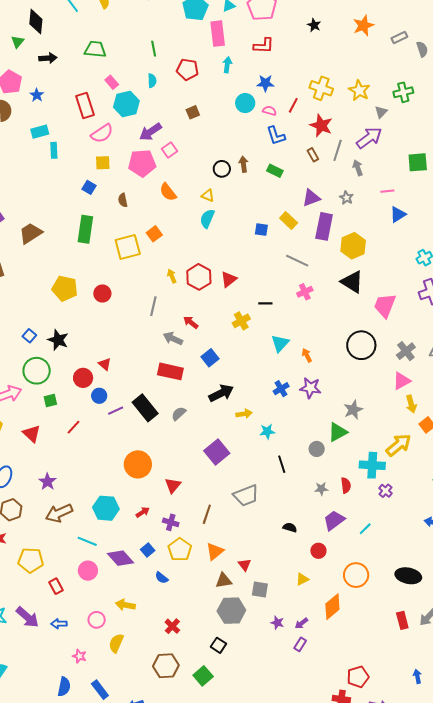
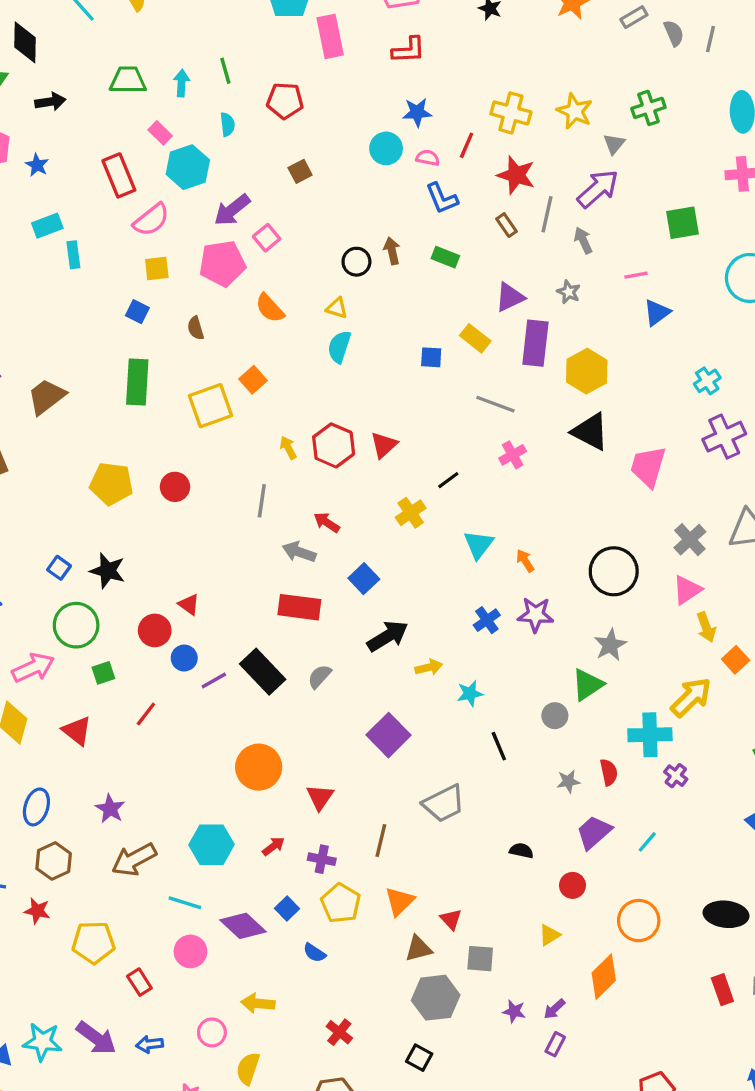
cyan arrow: (227, 65) -> (181, 83), moved
black line: (265, 303) -> (448, 480), turned -32
black circle: (361, 345) -> (614, 571), moved

